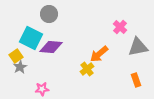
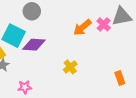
gray triangle: (138, 47) -> (122, 16), moved
orange arrow: (99, 54) -> (82, 27), moved

